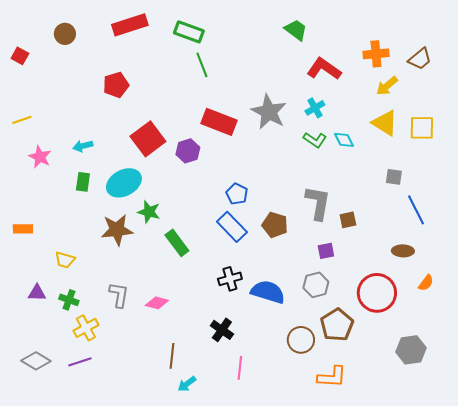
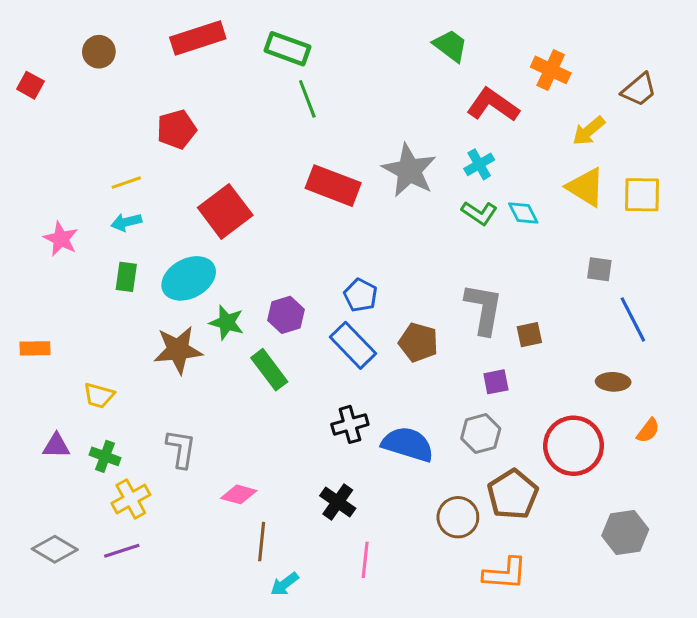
orange cross: (376, 54) -> (551, 70), moved, turned 30
yellow line: (22, 120) -> (126, 183), moved
purple hexagon: (188, 151) -> (286, 315), moved
pink diamond: (157, 303) -> (239, 494), moved

